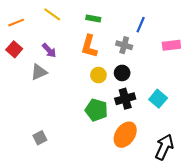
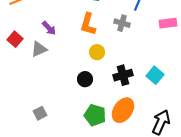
red square: (14, 49) -> (15, 39), moved
black circle: (122, 73) -> (85, 79), moved
green pentagon: (96, 110) -> (95, 115), moved

